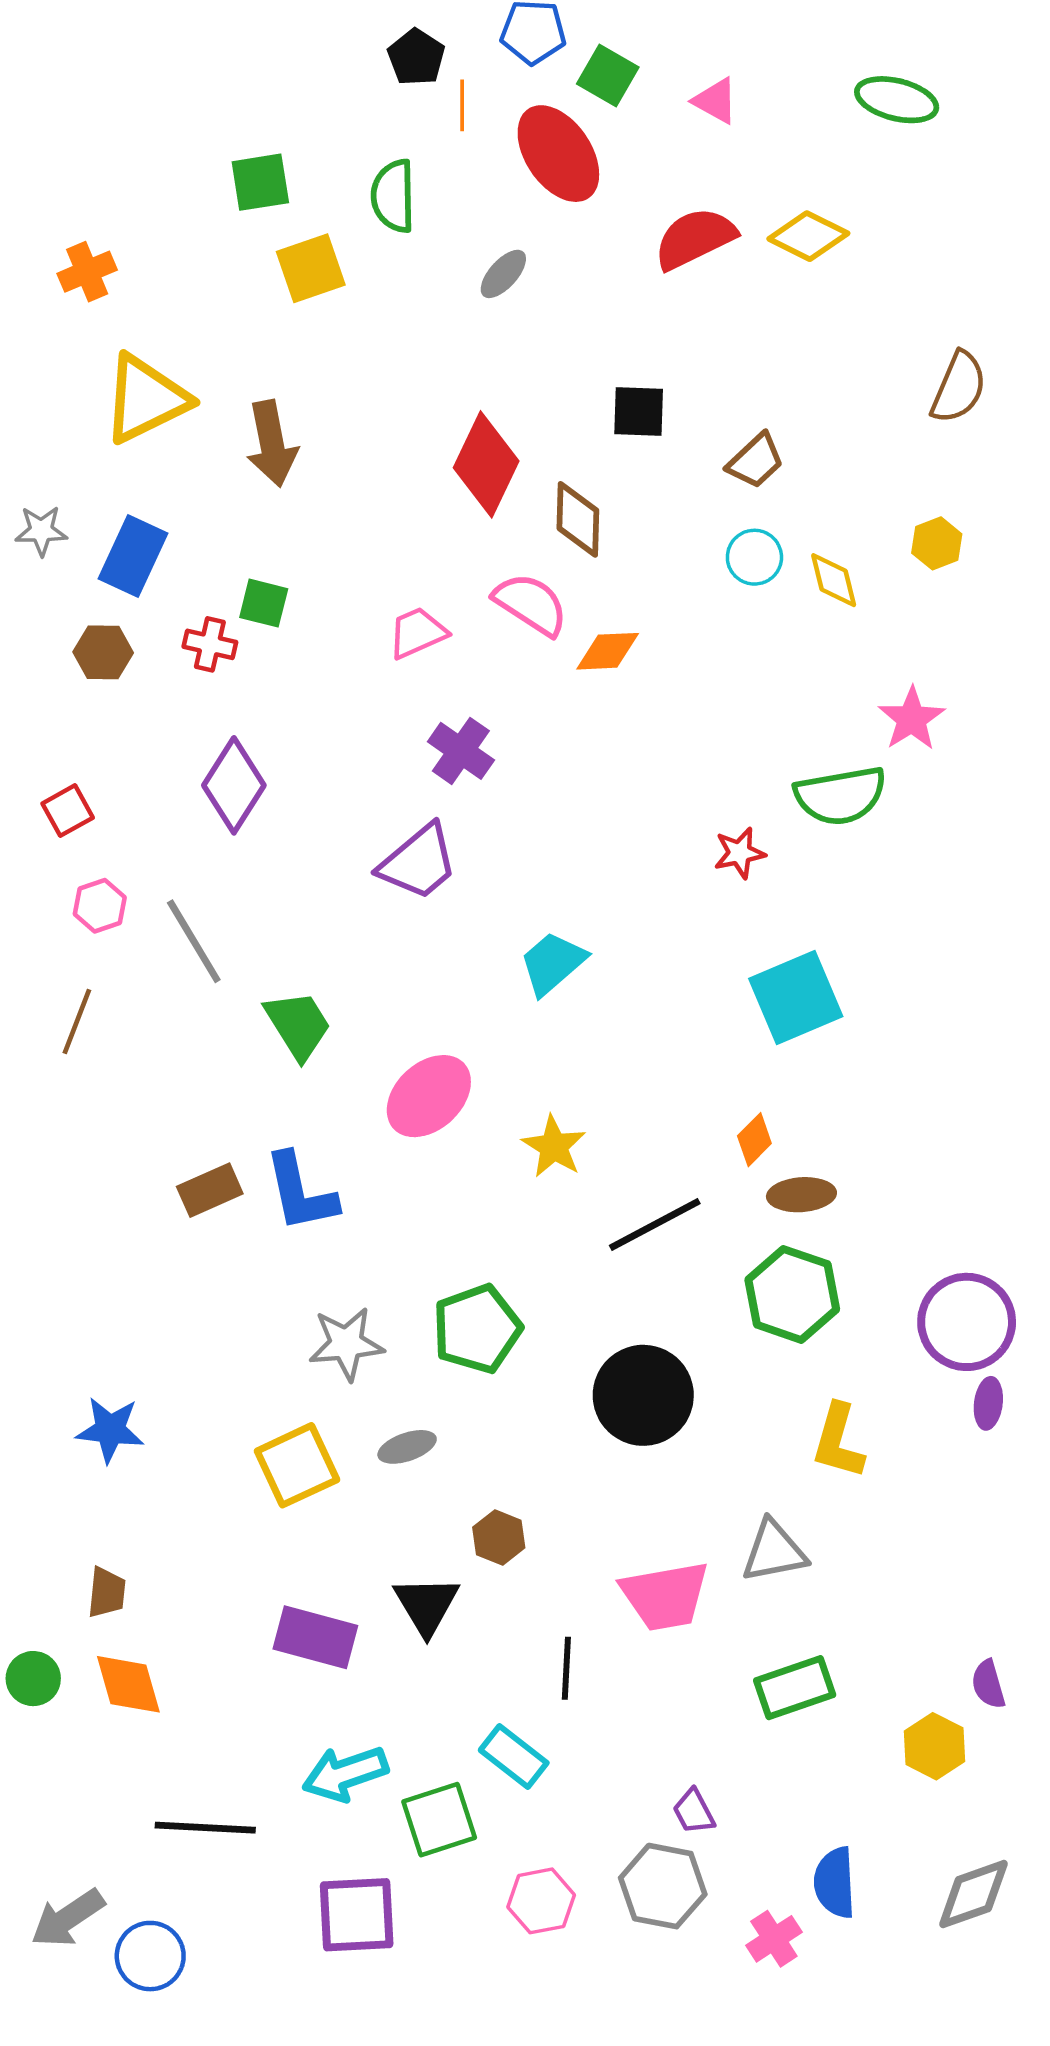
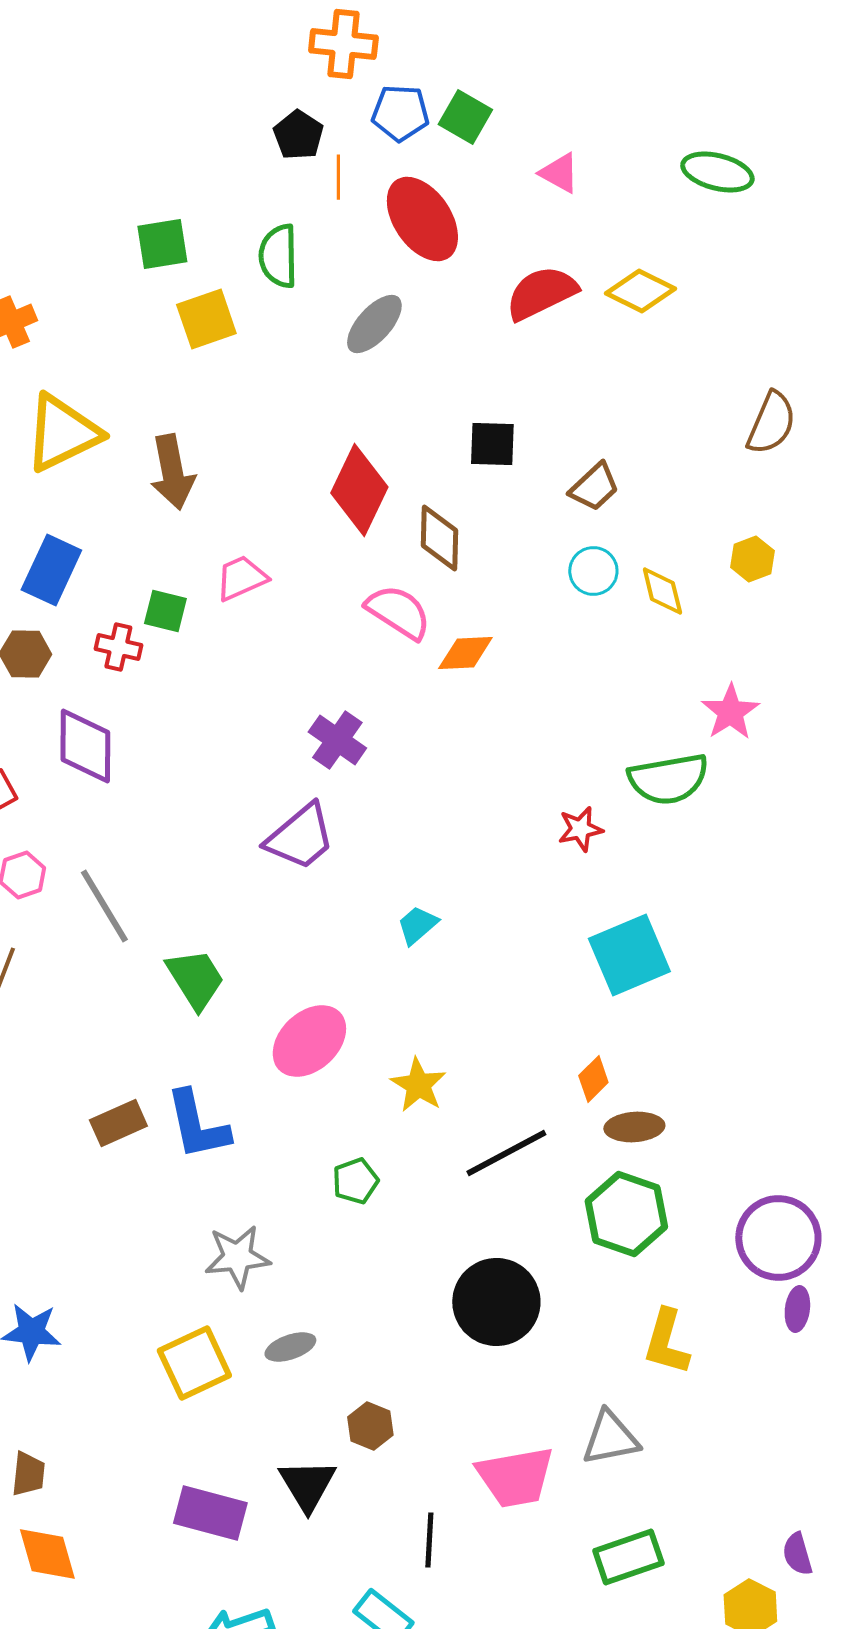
green square: (608, 76) -> (465, 117), moved
gray ellipse: (503, 274) -> (374, 324), size x1.4
pink trapezoid: (417, 633) -> (241, 578), moved
purple diamond: (234, 785) -> (85, 746), moved, turned -32
cyan trapezoid: (553, 963) -> (417, 925), size x0.7
green pentagon: (477, 1329) -> (355, 1181), moved, size x0.6

